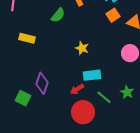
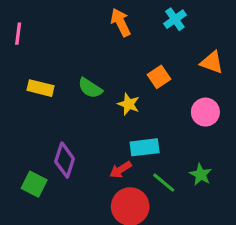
green semicircle: (58, 15) -> (90, 88), moved, turned 84
orange square: (113, 15) -> (159, 77), moved

